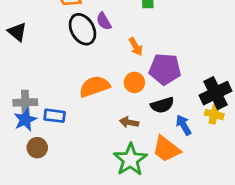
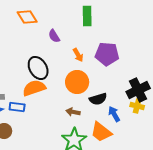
black ellipse: (82, 29) -> (38, 68), moved
purple pentagon: (165, 69) -> (107, 54), moved
orange circle: (134, 82) -> (77, 82), size x1.5
orange semicircle: (94, 86) -> (34, 88), moved

